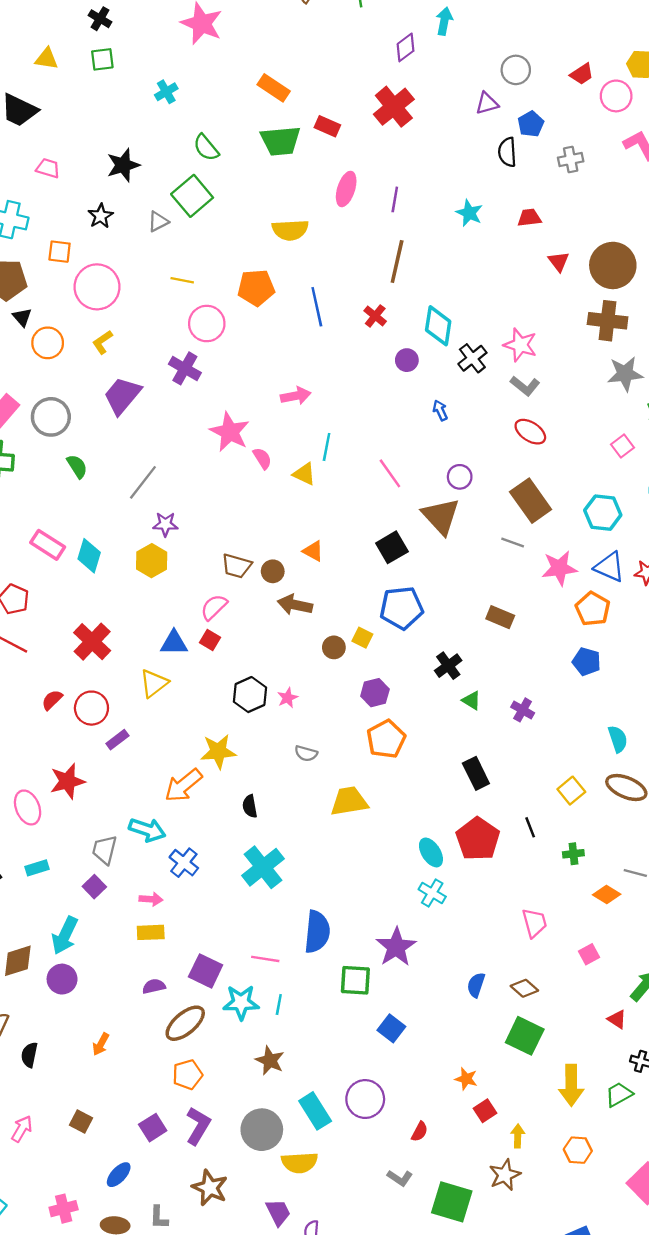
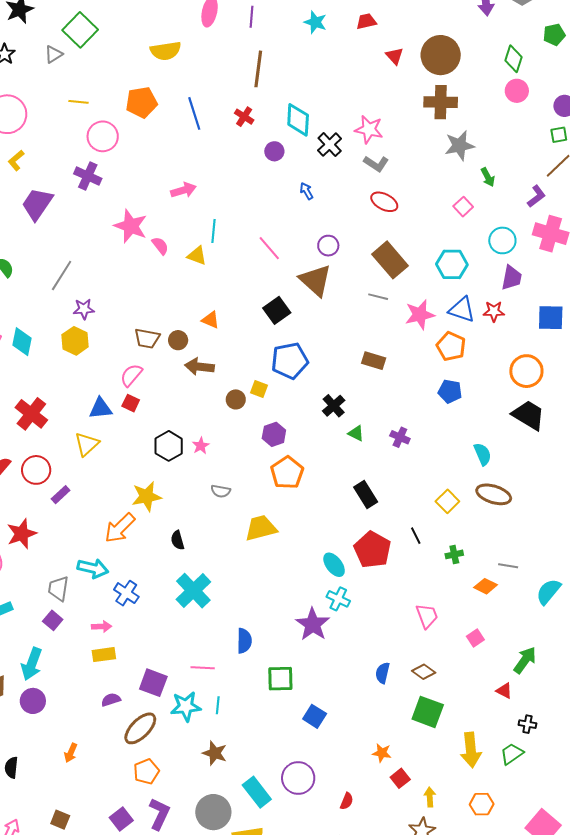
blue semicircle: (317, 932) -> (244, 641), size x0.7
purple star: (396, 947) -> (313, 624), moved

